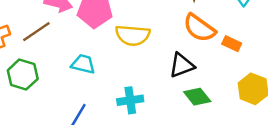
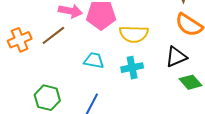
green hexagon: (23, 75) -> (47, 98), moved
cyan cross: (130, 100) -> (132, 68), moved

